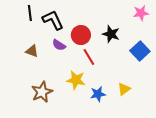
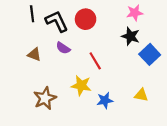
pink star: (141, 13) -> (135, 13), moved
black star: (111, 34) -> (130, 36), moved
red circle: (81, 35) -> (86, 19), moved
yellow triangle: (124, 89) -> (141, 95), moved, turned 48

